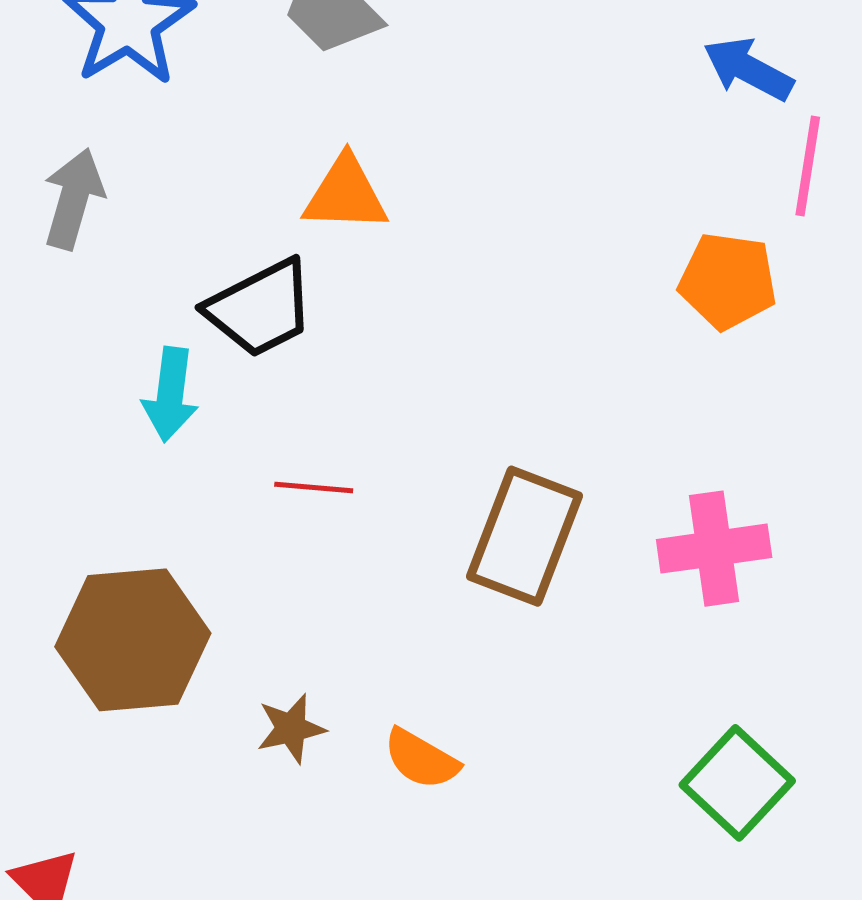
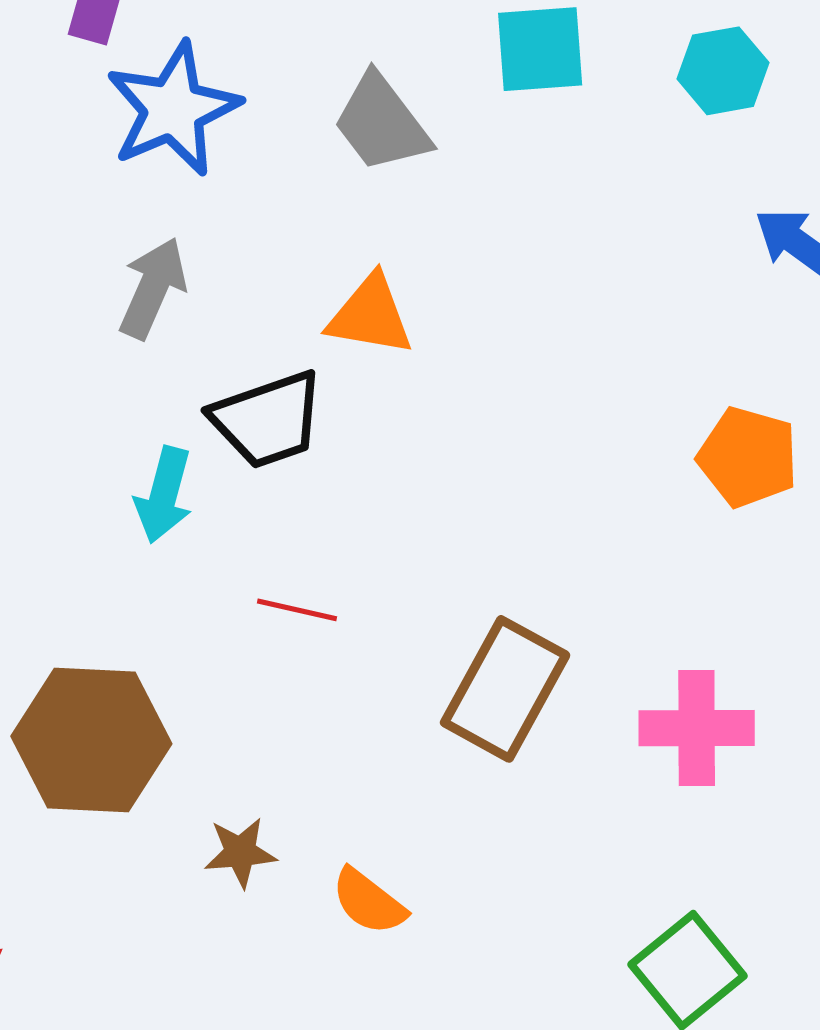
gray arrow: (73, 199) -> (153, 288), moved

